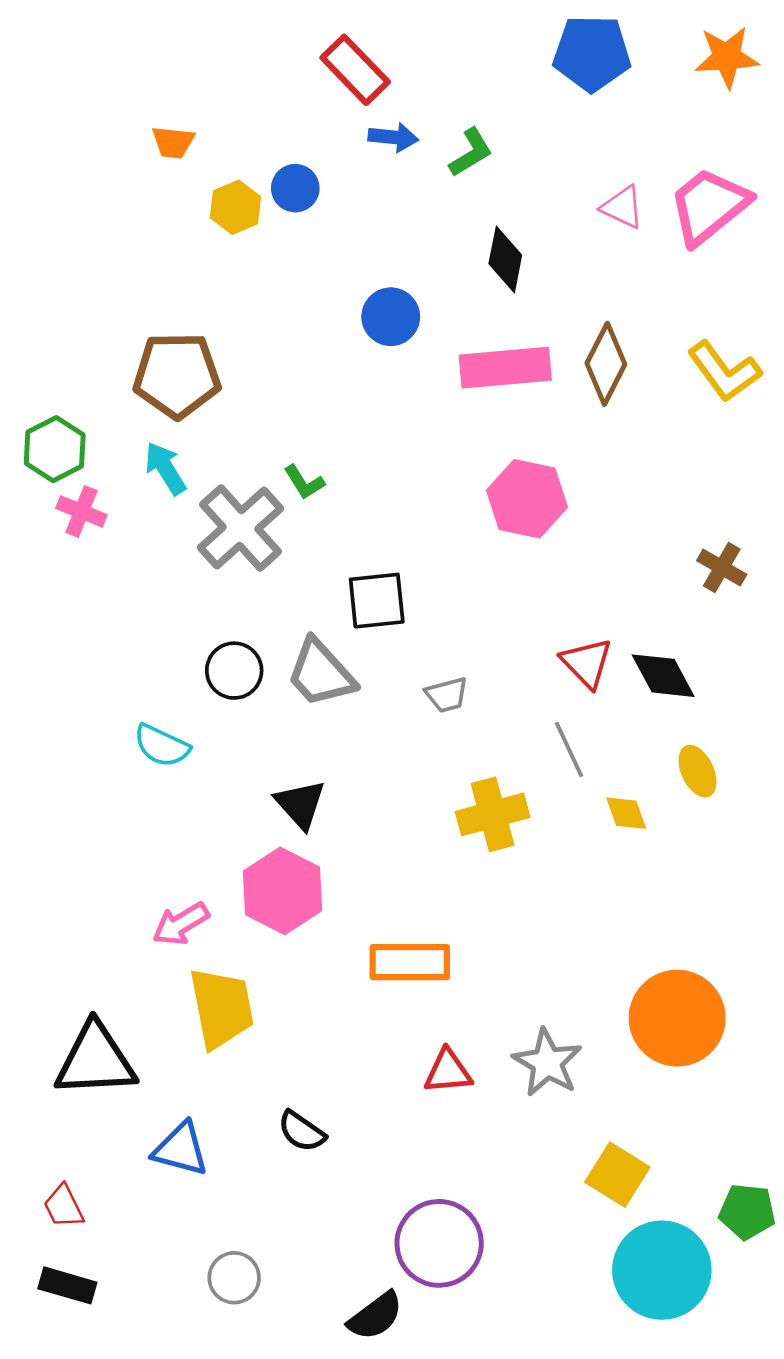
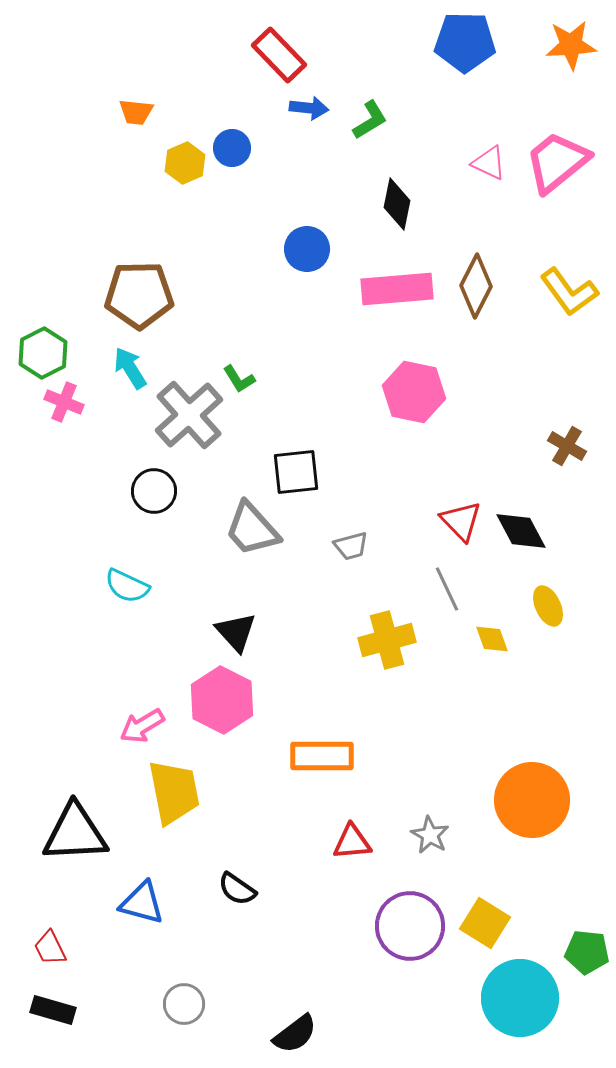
black circle: (234, 671) -> (154, 491), moved
gray star: (547, 1063) -> (430, 835), size x0.7
purple circle: (439, 1243) -> (410, 926), moved

